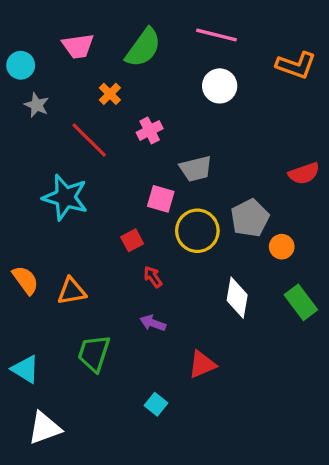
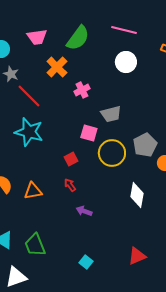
orange cross: (110, 94) -> (57, 67), size x1.5
red line: (89, 140) -> (29, 96), moved
red arrow: (153, 277) -> (70, 185), moved
green trapezoid: (94, 353) -> (35, 245), moved, turned -40
red triangle: (202, 364) -> (137, 256), moved

